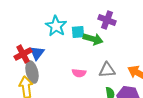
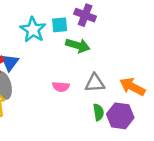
purple cross: (107, 20) -> (85, 15), moved
cyan square: (78, 32) -> (60, 25), moved

